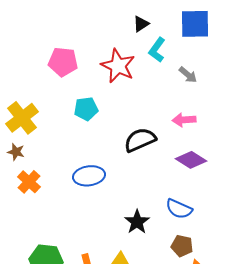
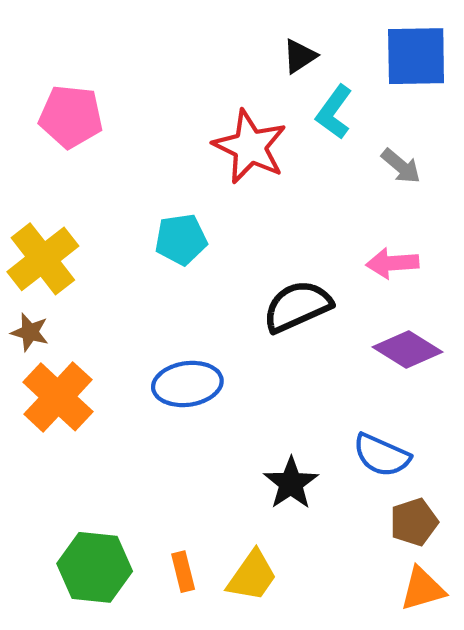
pink pentagon: (63, 62) -> (71, 116), moved
orange cross: (29, 182) -> (58, 397), size x1.4
brown pentagon: (182, 246) -> (414, 522), moved, turned -30

